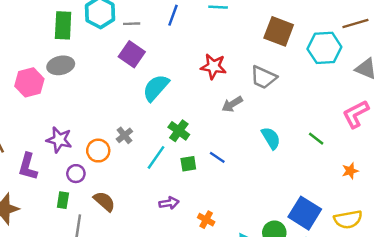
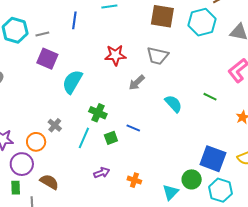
purple circle: (76, 174) -> (22, 164), size x1.5

